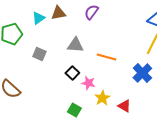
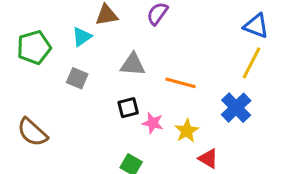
cyan triangle: (38, 18) -> (82, 37), moved
black square: (72, 73) -> (128, 108), turned 32
yellow star: (102, 98) -> (187, 131), moved

